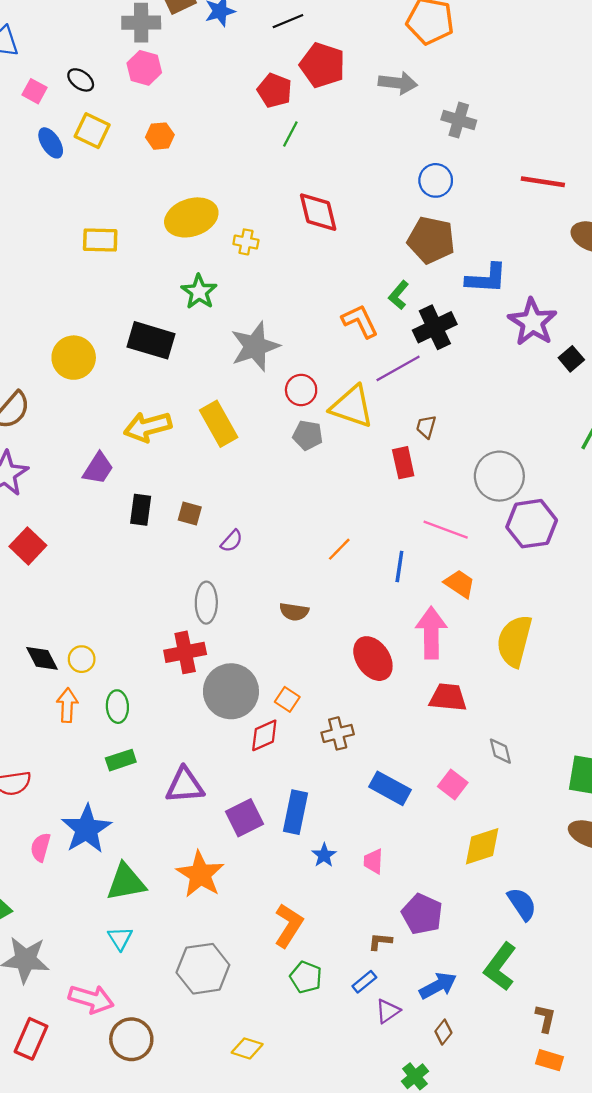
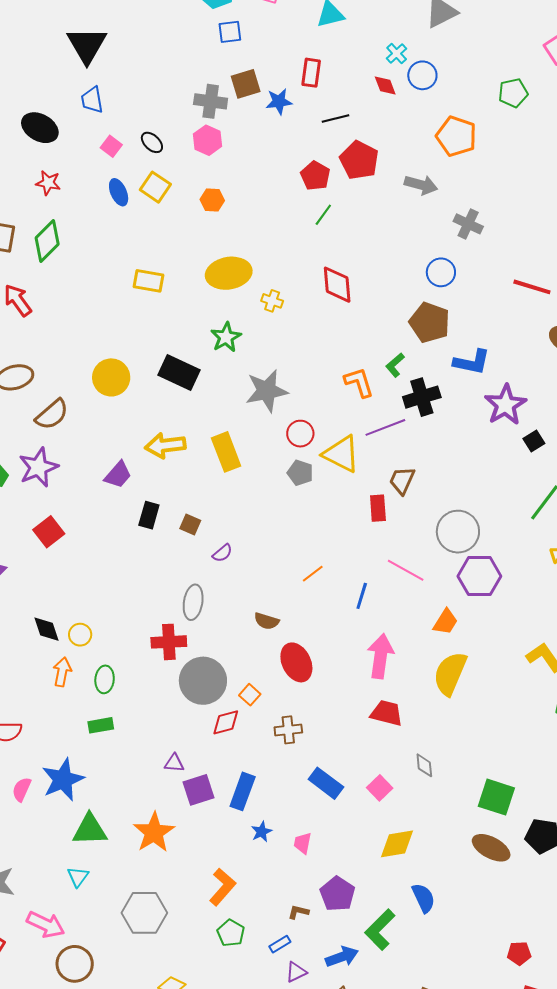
brown trapezoid: (426, 427) -> (402, 480), size x1.4
orange trapezoid: (460, 584) -> (445, 622), moved, turned 80
red ellipse: (373, 659) -> (296, 662), moved
purple triangle: (185, 785) -> (174, 763), moved, size x0.6
green L-shape: (500, 967) -> (380, 930), moved

